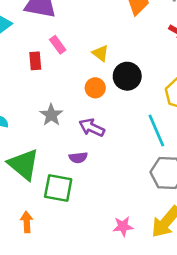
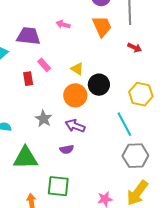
orange circle: (95, 88) -> (75, 95), size x1.5
green triangle: (24, 164) -> (25, 158), turned -36
green square: (58, 188) -> (58, 186), moved

